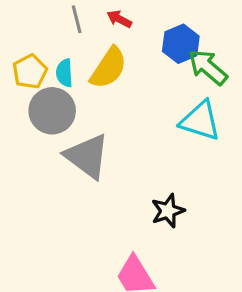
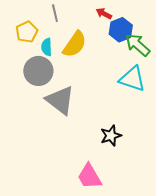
red arrow: (119, 19) -> (104, 14), moved
yellow pentagon: (30, 72) -> (27, 32), moved

